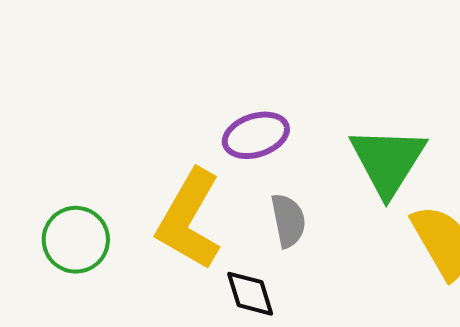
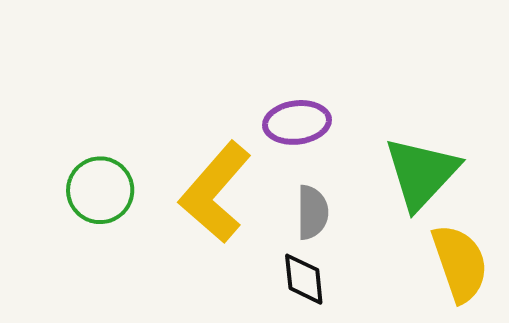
black diamond: (250, 294) -> (304, 279), moved

